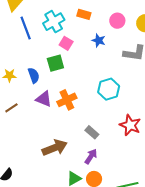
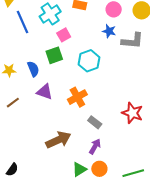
blue star: (99, 40) -> (109, 31), moved
pink square: (66, 43) -> (64, 35), turned 32
cyan hexagon: (109, 89) -> (89, 61), moved
orange cross: (67, 100) -> (77, 97), moved

